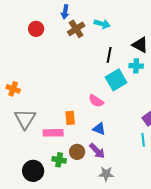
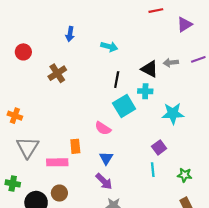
red circle: (36, 29) -> (23, 52), moved
brown cross: (76, 29) -> (57, 73), moved
blue triangle: (99, 129) -> (106, 158), turned 40
brown circle: (77, 152) -> (59, 193), moved
green cross: (59, 160) -> (13, 183), moved

